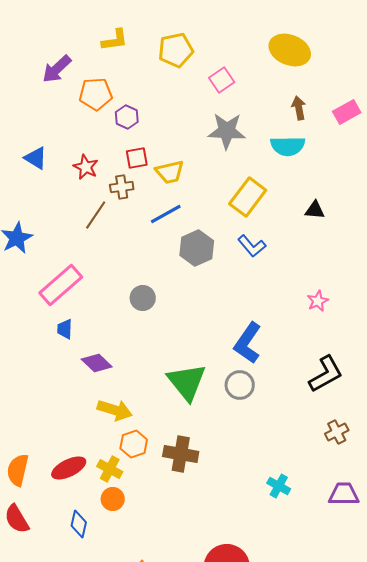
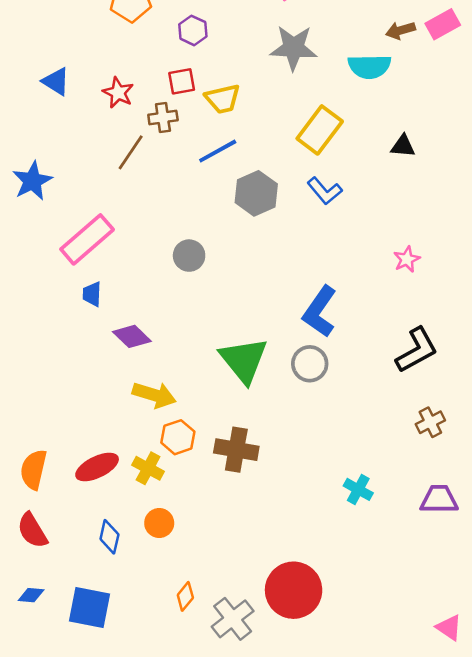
brown arrow: (299, 108) -> (401, 30), moved, turned -95
purple hexagon: (127, 117) -> (193, 30), moved
orange circle: (113, 499) -> (159, 523), moved

